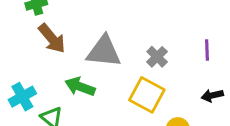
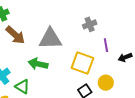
purple line: (207, 50) -> (106, 45), moved
gray cross: (157, 57) -> (90, 24), moved, turned 32

